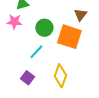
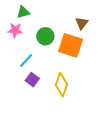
cyan line: (36, 52) -> (26, 60), moved
purple square: (27, 78) -> (32, 80), moved

